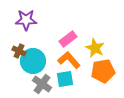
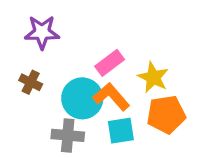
cyan circle: (33, 61) -> (82, 98), moved
cyan square: (65, 79) -> (121, 131), moved
gray cross: (42, 84) -> (68, 135), turned -30

